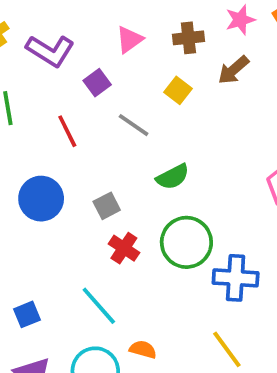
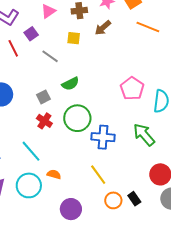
yellow square: (178, 90) -> (74, 38), turned -32
red line: (67, 131) -> (13, 48), moved
gray square: (107, 206) -> (43, 97), moved

